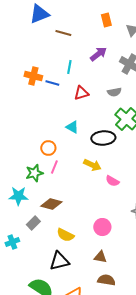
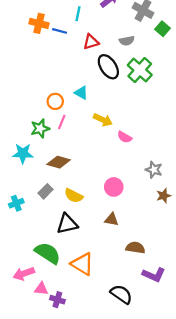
cyan triangle: (72, 127) -> (81, 93), moved
black ellipse: (103, 138) -> (108, 67), moved, turned 60
gray rectangle: (33, 223) -> (46, 191), moved
brown semicircle: (106, 280) -> (135, 248), moved

